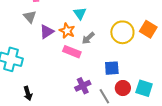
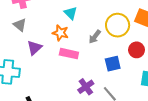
purple triangle: (47, 32) -> (35, 48), moved
gray arrow: (88, 38) -> (95, 37), moved
red circle: (123, 88) -> (137, 50), moved

